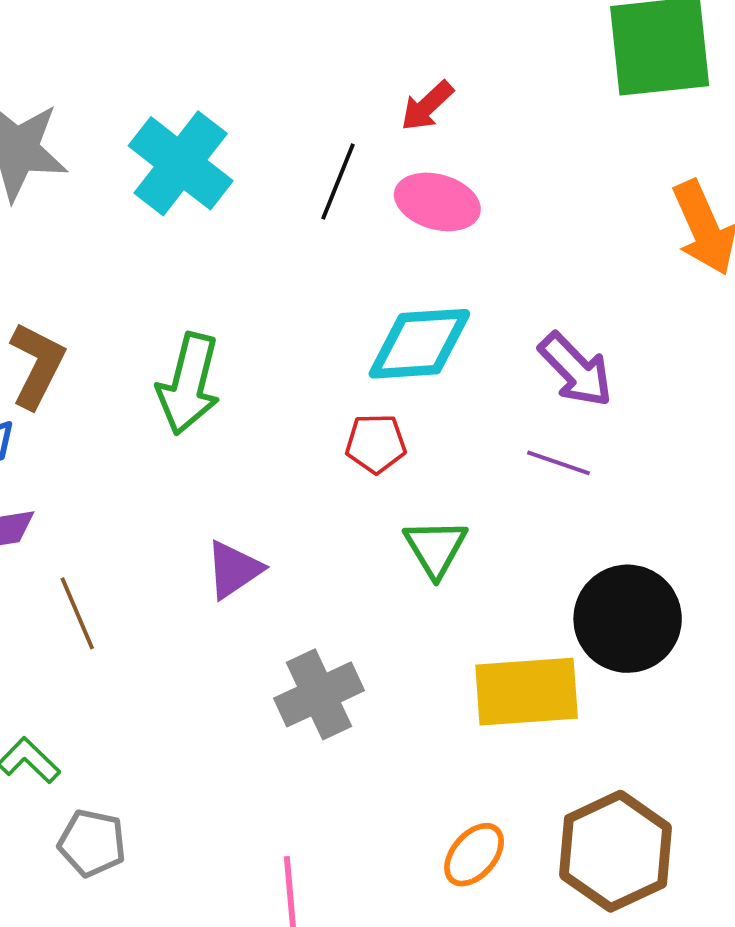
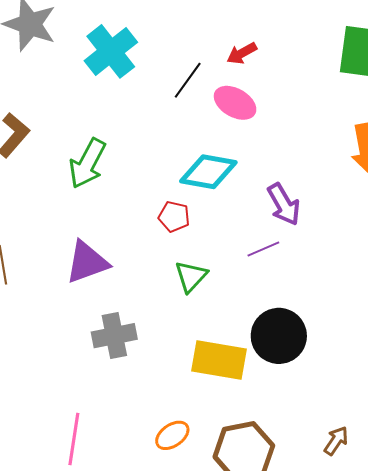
purple line: (558, 463) -> (263, 249), turned -56
purple triangle: (234, 569) -> (87, 262), size x1.4

